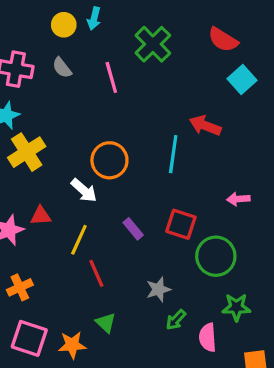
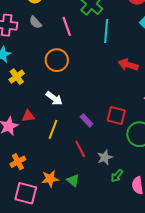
red arrow: (205, 126) -> (128, 65), moved
yellow cross: (27, 152) -> (17, 77), size x0.7
cyan line: (173, 154) -> (106, 31), moved
orange circle: (109, 160) -> (57, 60), moved
red line: (96, 273) -> (80, 149), moved
orange star: (72, 345) -> (50, 179), moved

